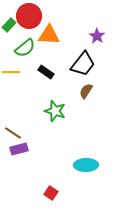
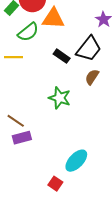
black rectangle: (46, 72) -> (62, 56), moved
cyan ellipse: (86, 165) -> (76, 161), moved, turned -45

